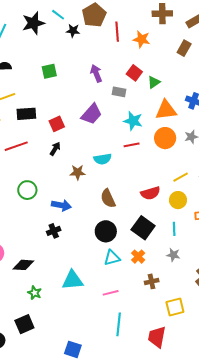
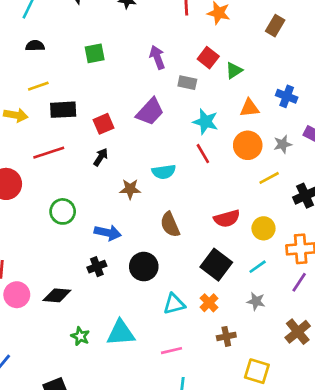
orange triangle: (166, 110) -> (249, 108), size x0.7
red line: (132, 145) -> (203, 154), turned 70
yellow line: (181, 177) -> (269, 178), moved
cyan line: (174, 229) -> (258, 267), turned 56
black circle: (106, 231) -> (144, 267), moved
black diamond: (23, 265) -> (57, 295), moved
green star: (35, 293) -> (80, 336), moved
yellow square: (175, 307) -> (257, 371), turned 30

